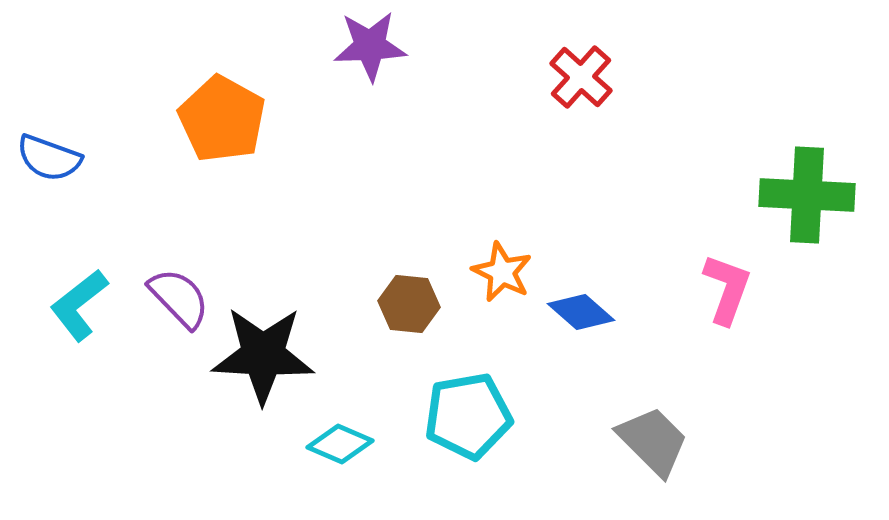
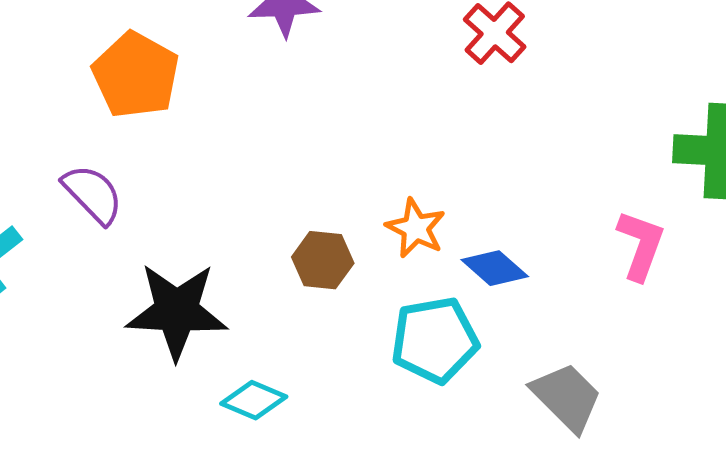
purple semicircle: (179, 298) -> (93, 194), moved
cyan pentagon: (468, 416) -> (435, 340), moved

